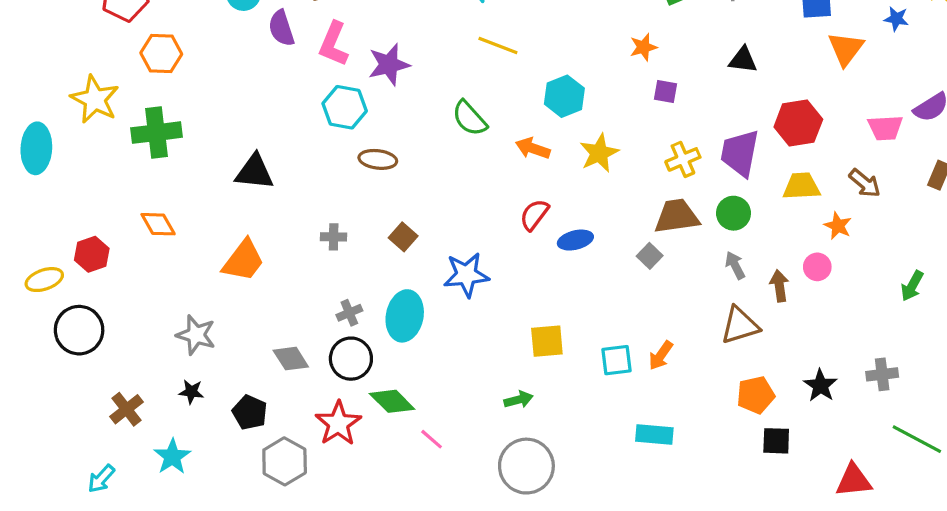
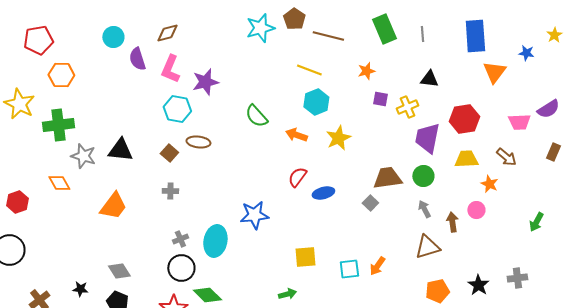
yellow line: (498, 46) -> (309, 70), moved
yellow cross: (683, 159) -> (407, 107), moved
brown square: (403, 237) -> (169, 153), moved
gray star: (196, 335) -> (83, 156), moved
gray diamond: (291, 359) -> (119, 271), moved

